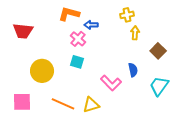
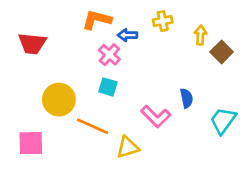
yellow cross: (127, 15) -> (163, 21), moved
yellow arrow: (135, 33) -> (201, 35), moved
brown square: (158, 51) -> (222, 52), moved
orange line: (63, 104) -> (93, 126), moved

